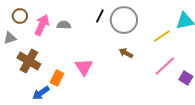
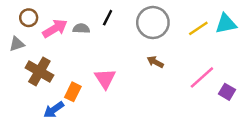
black line: (100, 16) -> (108, 18), moved
pink arrow: (42, 25) -> (55, 28), turned 35
yellow line: (162, 36) -> (198, 28), moved

